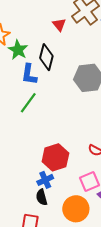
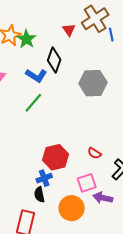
green star: (18, 50) -> (26, 39), moved
blue L-shape: (29, 74) -> (36, 75), turned -70

